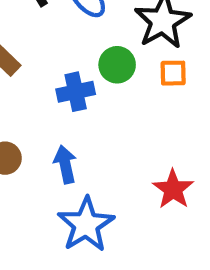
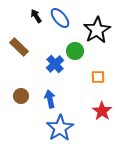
orange square: (173, 73) -> (98, 77), moved
blue cross: (76, 92) -> (55, 64), turned -30

